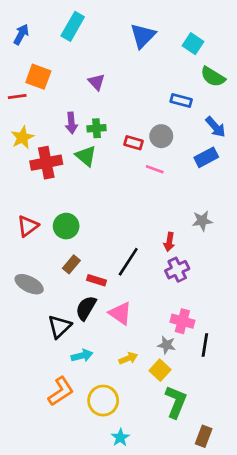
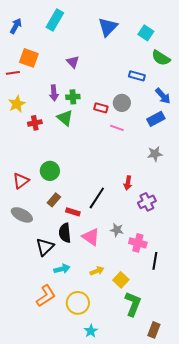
red cross: (46, 163) -> (35, 123), size x0.6
gray star: (202, 221) -> (155, 154), moved
red triangle: (28, 226) -> (21, 181), moved
purple cross: (177, 270) -> (147, 202), moved
black semicircle: (86, 308) -> (65, 233), turned -36
gray star: (167, 345) -> (117, 230), moved

